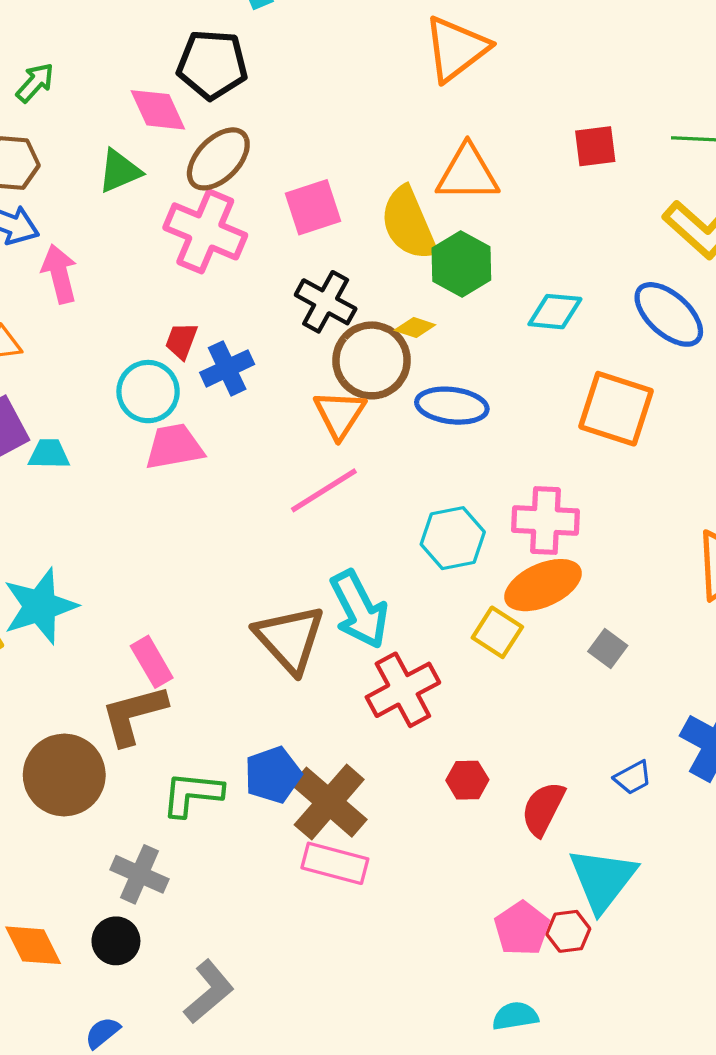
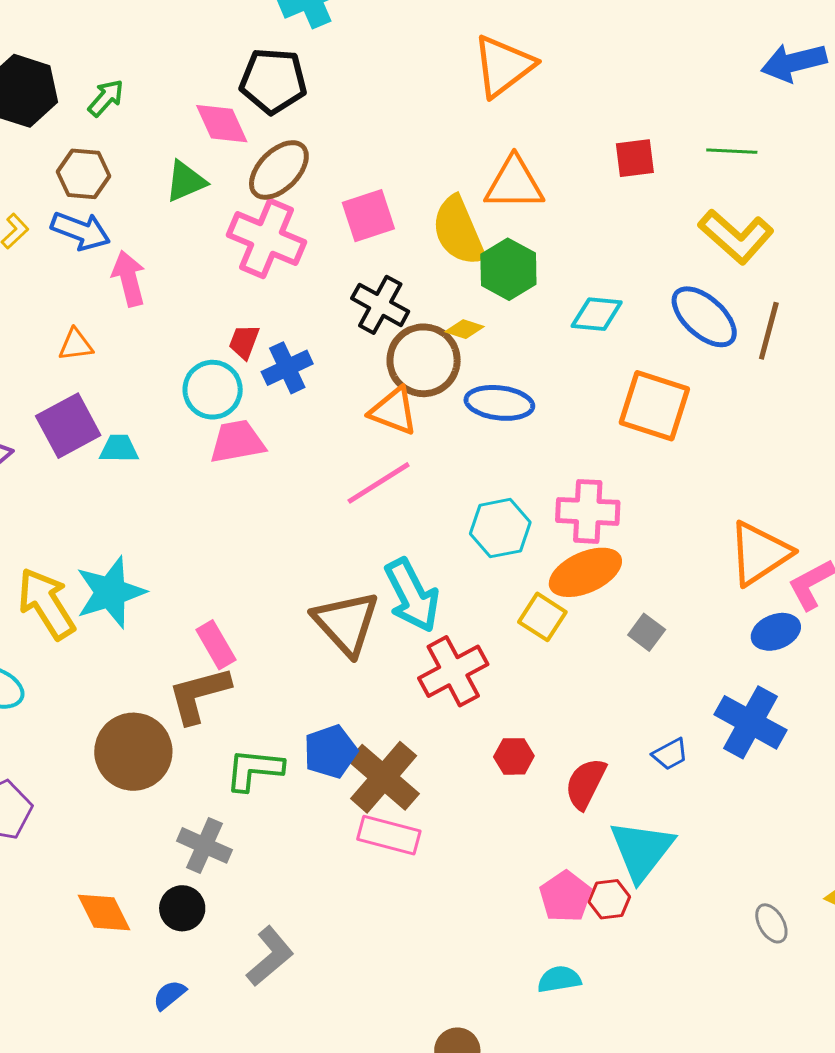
orange triangle: (340, 414) -> (393, 411), turned -42

